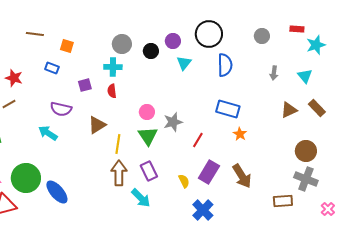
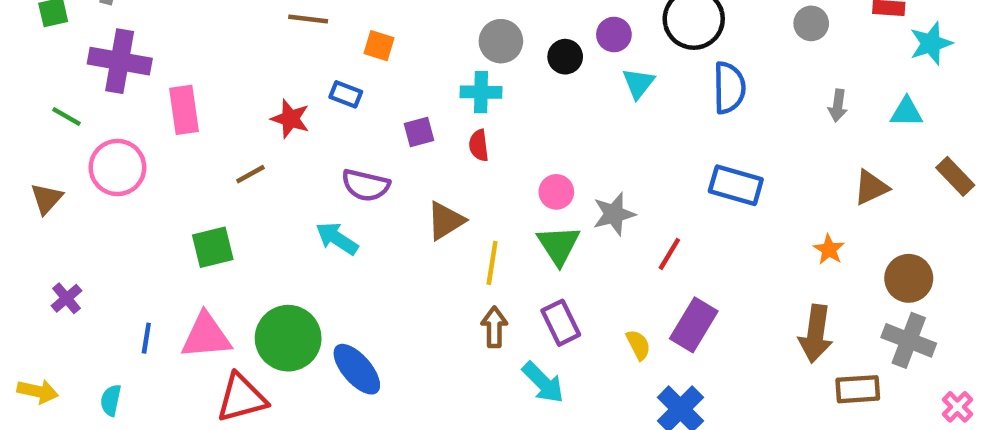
cyan triangle: (305, 76) -> (907, 112), turned -49
red star: (14, 78) -> (290, 119), moved
brown rectangle: (317, 108) -> (955, 176), moved
orange star: (240, 134) -> (829, 250), moved
brown arrow: (119, 173) -> (494, 327), size x0.7
brown arrow: (242, 176) -> (816, 334), moved, turned 40

